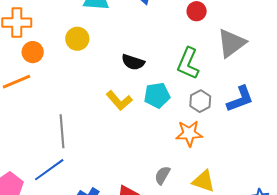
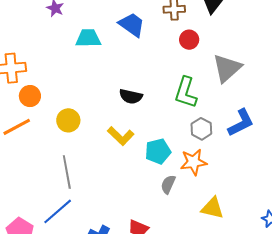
yellow circle: (77, 39) -> (68, 120), moved
cyan pentagon: (157, 95) -> (158, 151), moved
gray semicircle: (162, 175) -> (168, 184), moved

